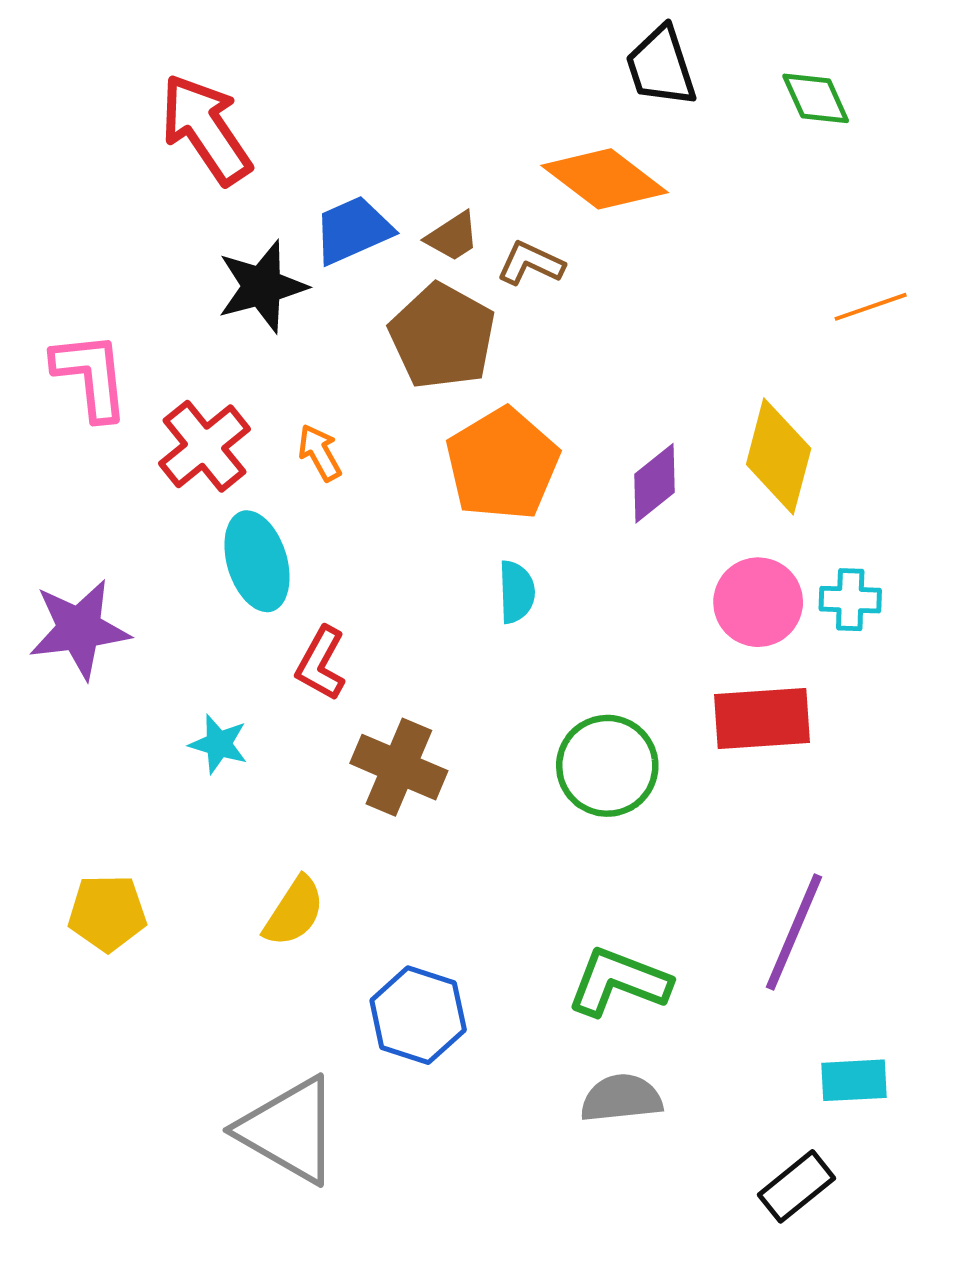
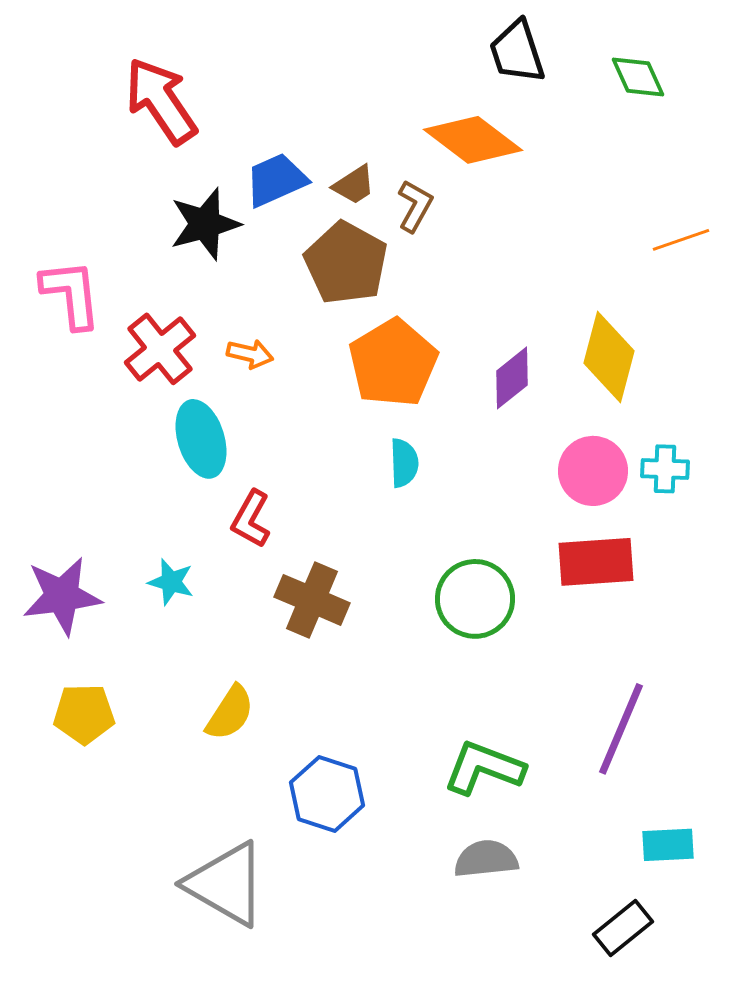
brown L-shape: (531, 263) -> (415, 206), turned 94
orange arrow: (320, 453) -> (250, 354), turned 132
purple star: (79, 629) -> (62, 596), moved

